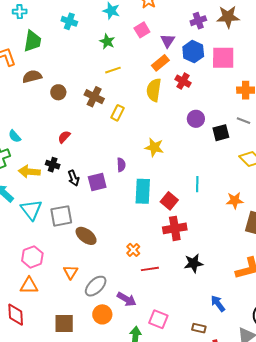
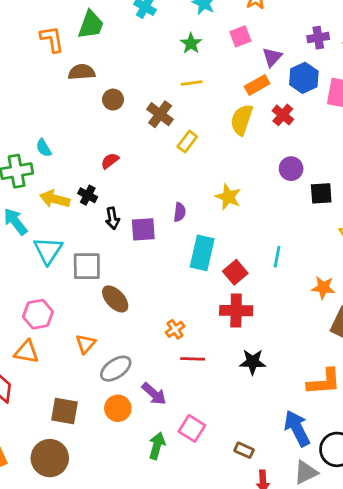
blue arrow: (218, 303) -> (297, 428), moved, size x1.5

